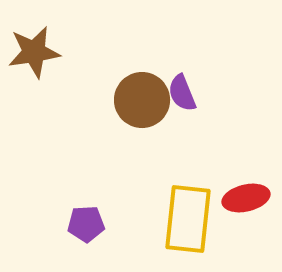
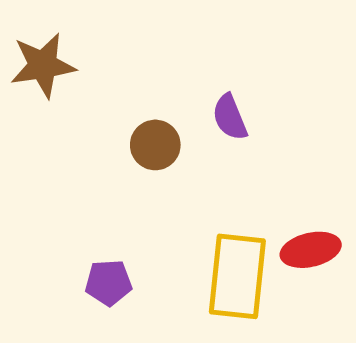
brown circle: (142, 100) -> (155, 145), moved, size x0.7

